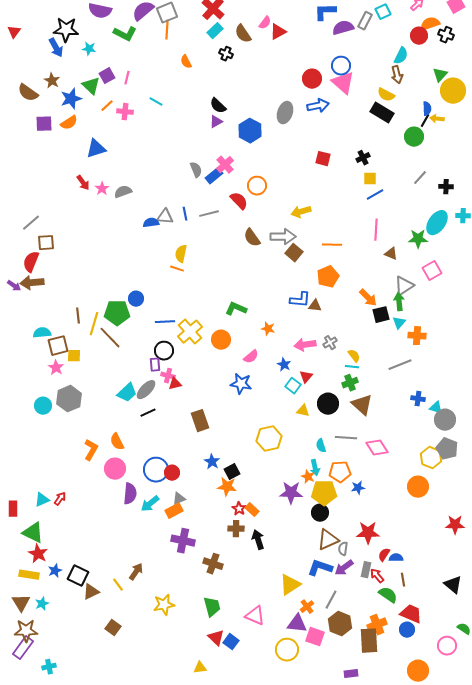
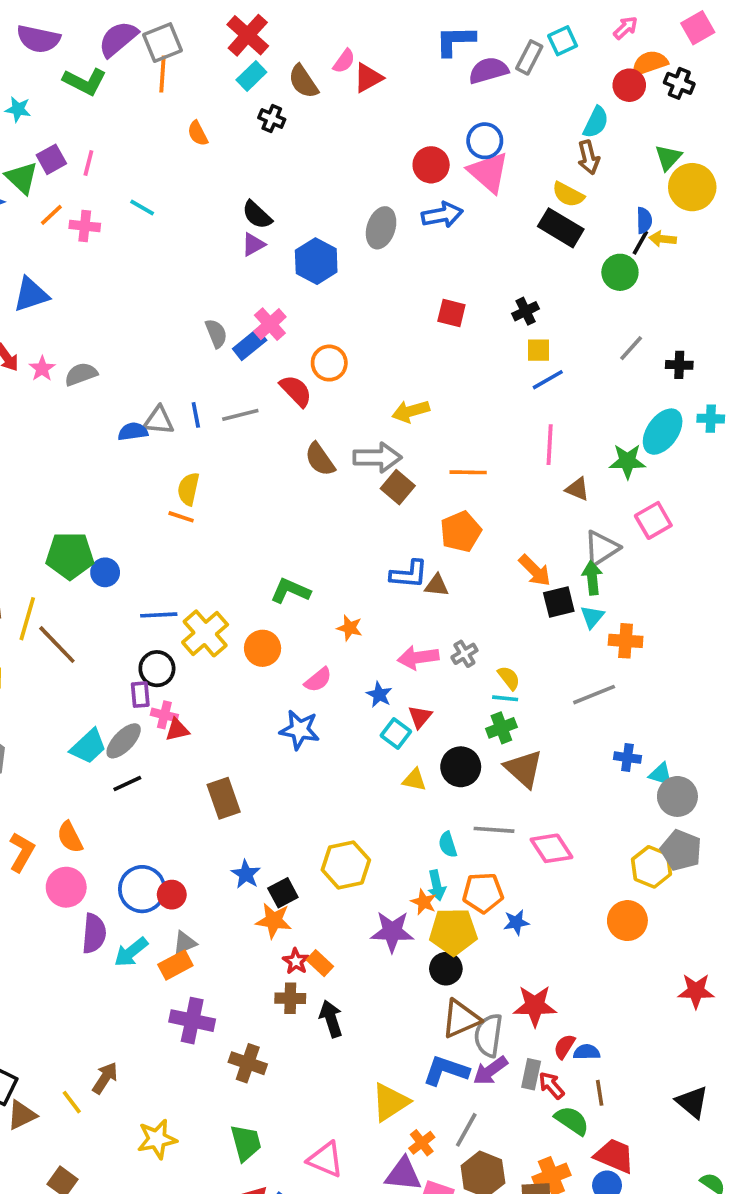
green pentagon: (117, 313) -> (70, 556), moved
yellow hexagon: (269, 439) -> (346, 865), moved
gray semicircle: (343, 549) -> (488, 1035), size x1.6

